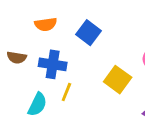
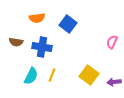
yellow square: (118, 80) -> (89, 75), moved
yellow line: (66, 92) -> (52, 75), moved

